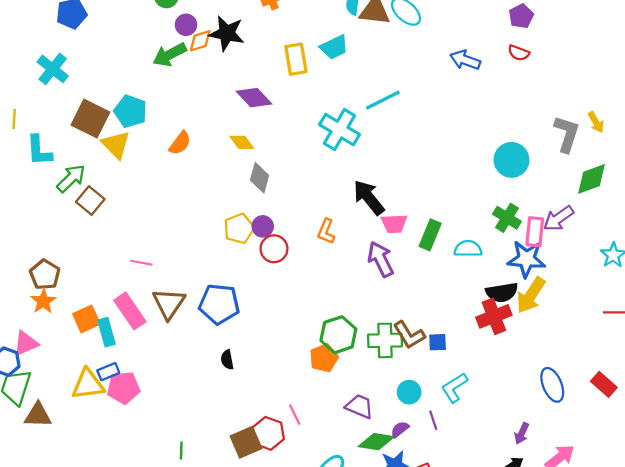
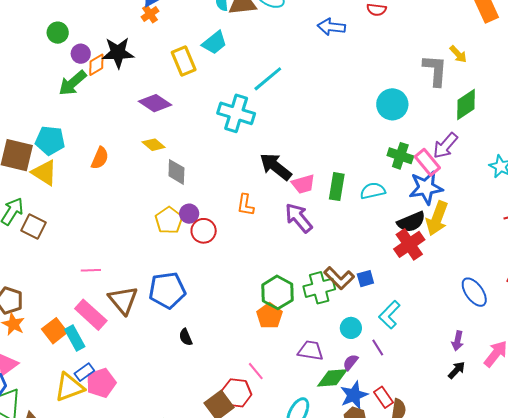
pink rectangle: (535, 232) -> (427, 162), turned -32

